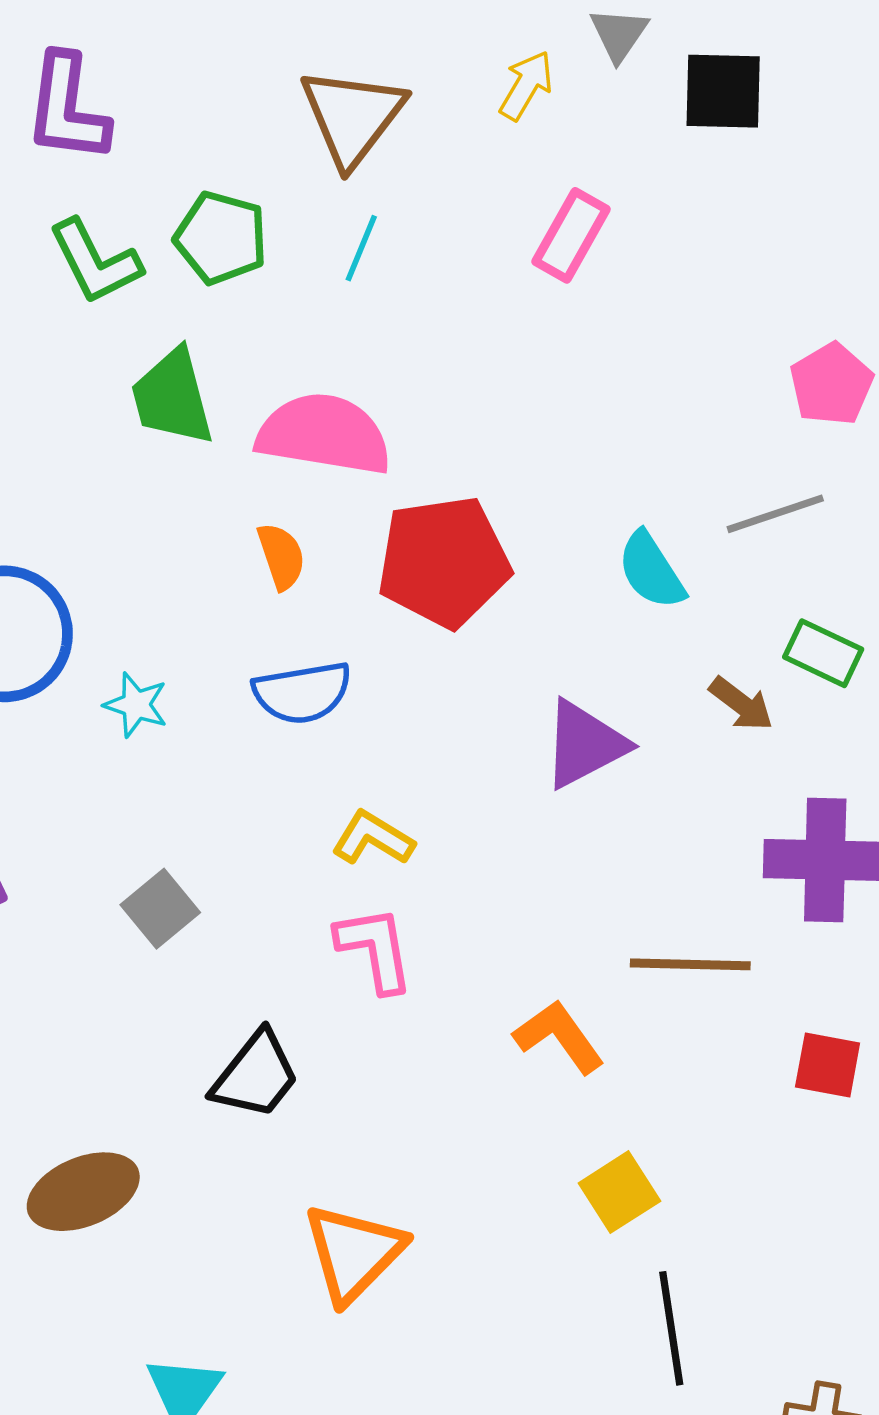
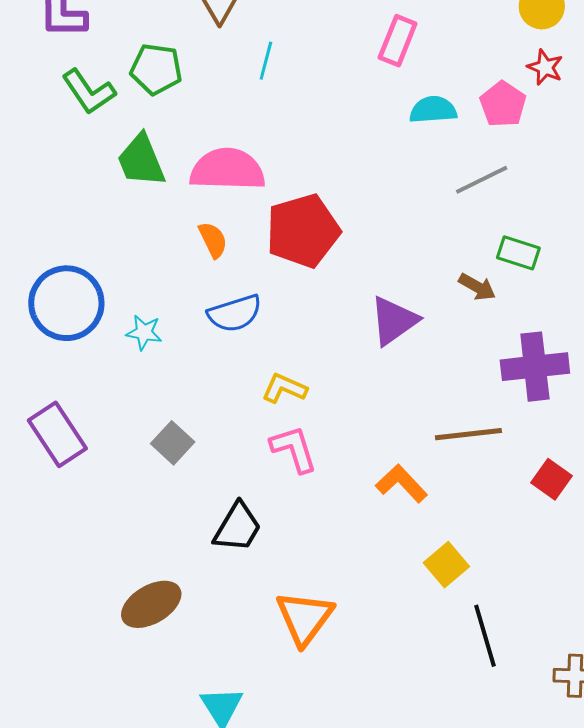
pink rectangle: (571, 235) -> (398, 41), moved
cyan line: (361, 248) -> (266, 61), moved
cyan semicircle: (651, 571) -> (433, 110), moved, turned 126
red square: (828, 1065) -> (552, 479), turned 33

